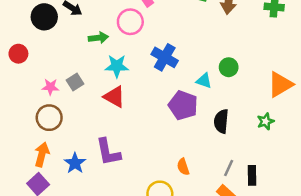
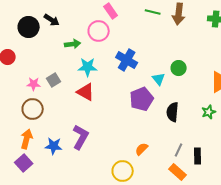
cyan triangle: (204, 81) -> (159, 79), turned 32
purple pentagon: (183, 105) -> (142, 99), turned 30
purple L-shape: (108, 152) -> (81, 137), turned -140
blue star: (75, 163) -> (54, 146), turned -30
orange semicircle: (183, 167) -> (142, 149), turned 64

